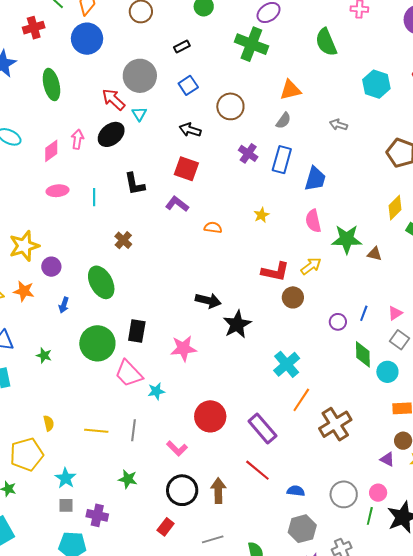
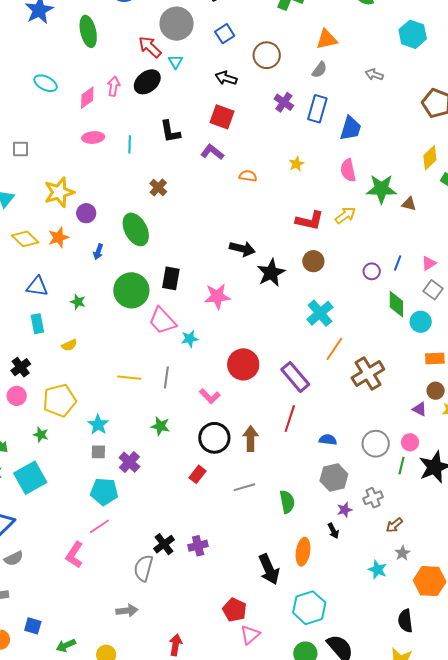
orange star: (24, 291) -> (59, 237), turned -30
brown circle: (293, 297) -> (313, 261), moved
yellow semicircle: (49, 423) -> (69, 345), moved, turned 77
red line: (257, 470) -> (290, 419), turned 68
purple cross: (97, 515) -> (129, 462), turned 30

